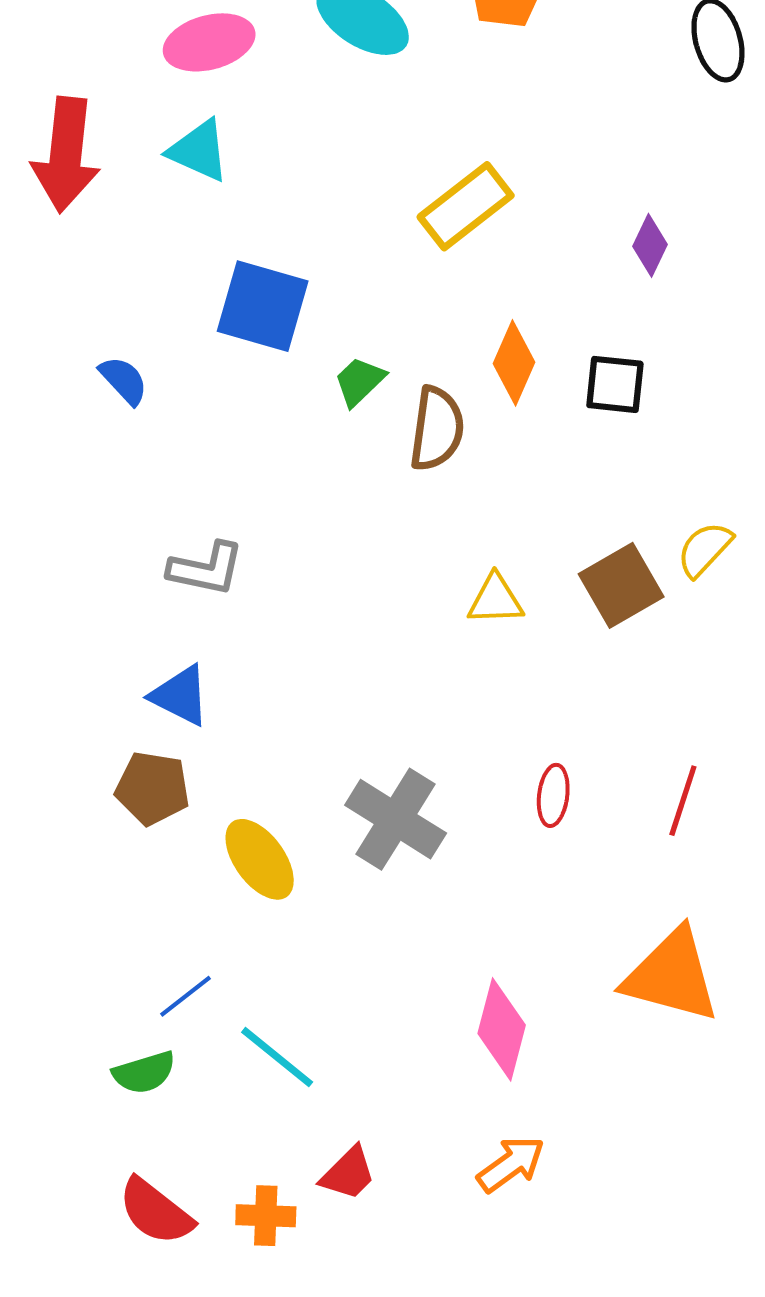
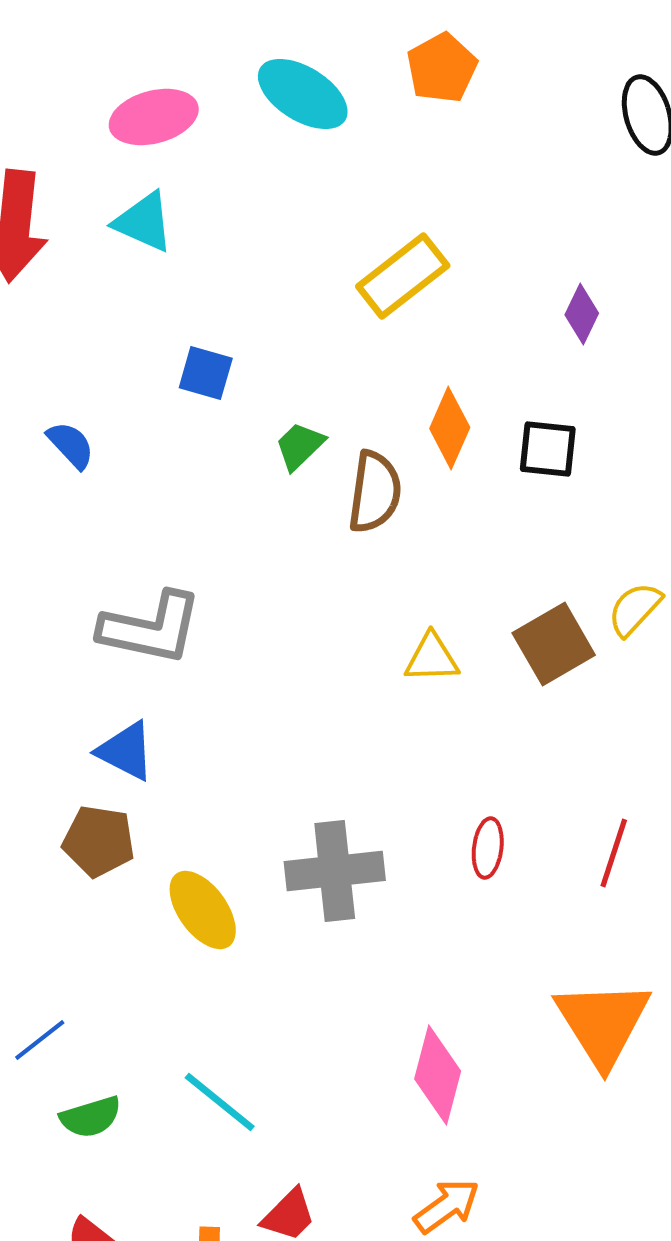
blue square: (263, 306) -> (206, 373), size x0.6
gray L-shape: (206, 569) -> (151, 628), size x1.4
gray cross: (396, 819) -> (335, 871), turned -38
orange triangle: (672, 976) -> (603, 1023), turned 43
blue line: (185, 996) -> (40, 1040), moved

